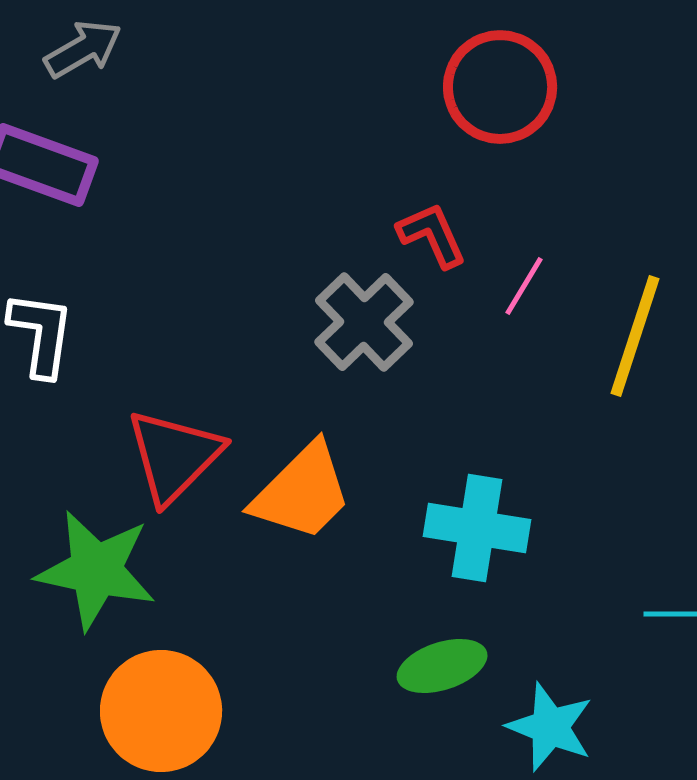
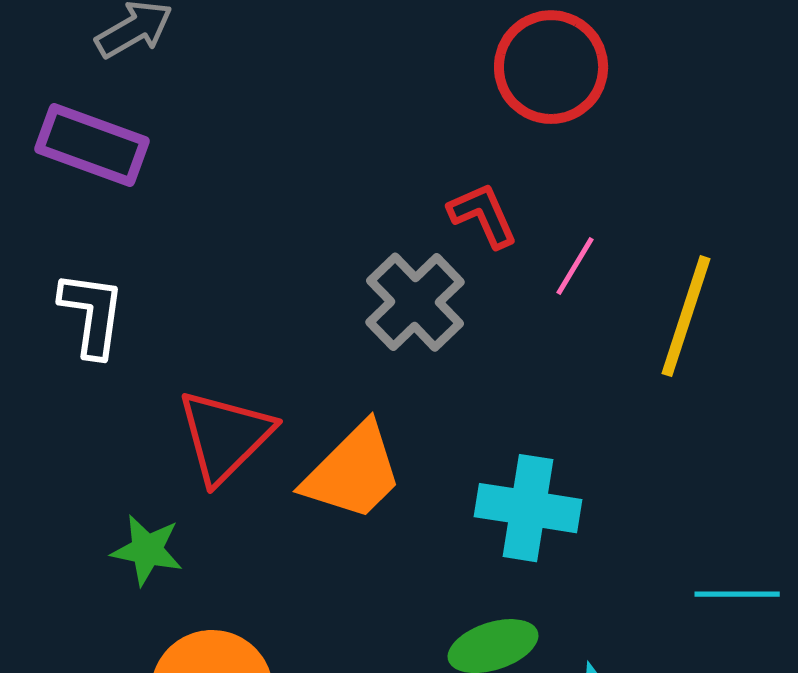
green star: (96, 570) -> (147, 550), size x0.6

